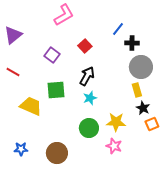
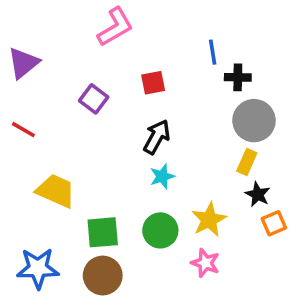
blue line: (118, 29) -> (213, 52), turned -48
red square: (85, 46) -> (153, 83), turned 32
green square: (56, 90) -> (103, 232), moved
yellow rectangle: (137, 90) -> (247, 162), turned 40
yellow star: (116, 122) -> (209, 220), turned -30
blue star: (21, 149) -> (38, 268), size x1.6

